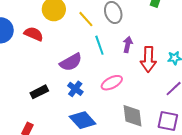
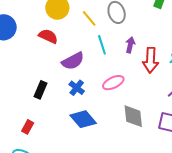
red semicircle: (34, 34) -> (48, 36), moved
black rectangle: (39, 92) -> (41, 90), turned -42

